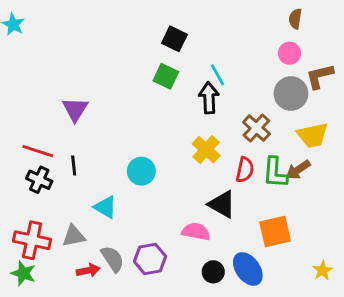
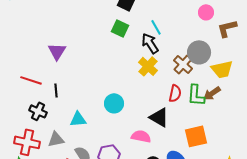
gray circle: (291, 93) -> (199, 52), moved
black arrow: (209, 98) -> (150, 43), turned -30
yellow cross: (206, 150) -> (148, 66), moved
cyan circle: (141, 171) -> (114, 103), moved
black cross: (39, 180) -> (38, 111), moved
cyan triangle: (105, 207) -> (78, 119), turned -36

